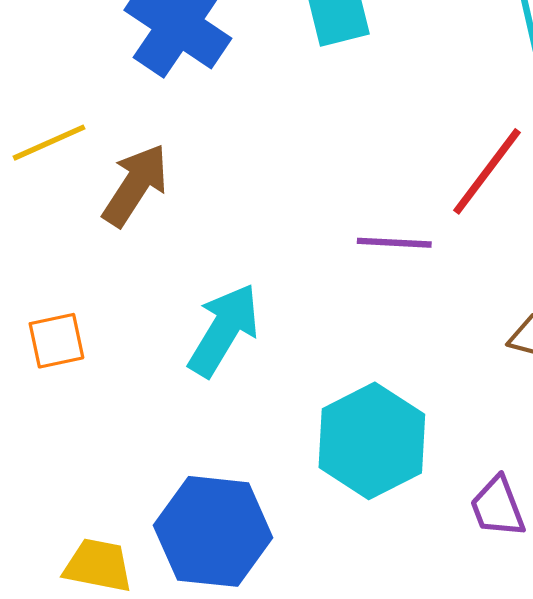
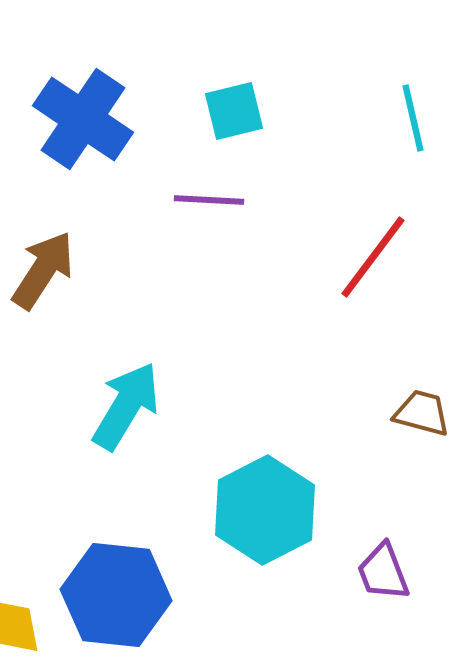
purple line: (394, 243) -> (209, 200), moved

